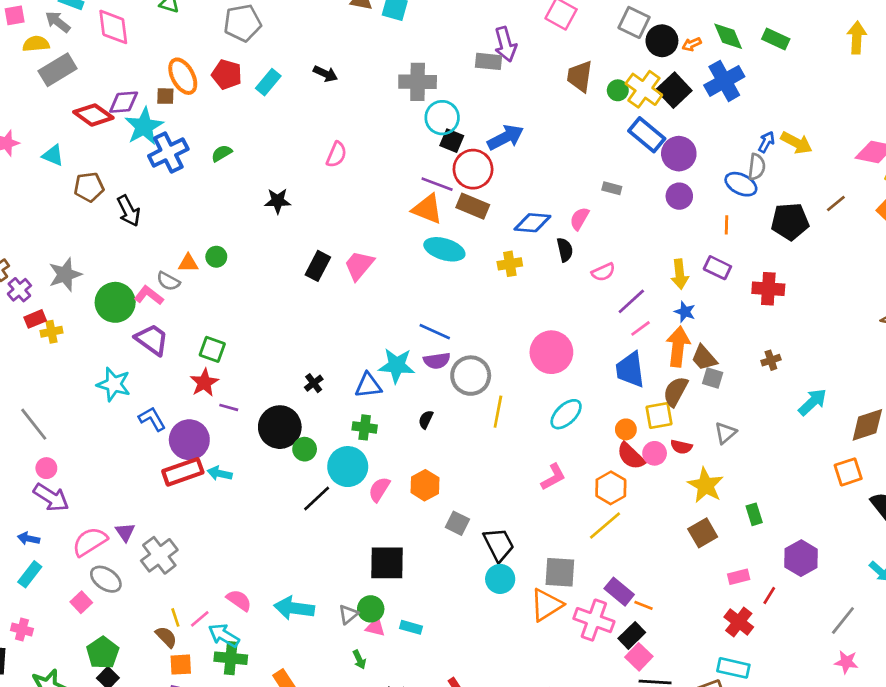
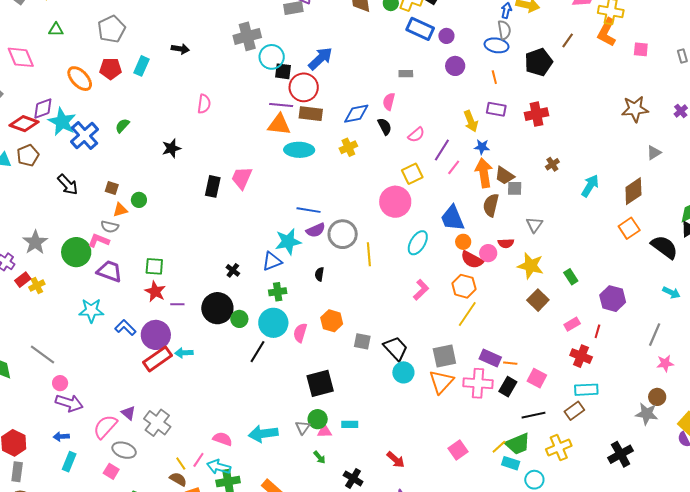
brown square: (165, 96) -> (112, 188), moved, turned 32
purple circle: (679, 154) -> (446, 36), size x0.6
brown pentagon: (89, 187) -> (28, 155), moved
blue trapezoid: (630, 370) -> (452, 218), moved
yellow square: (659, 415) -> (412, 174), moved
pink square: (639, 657) -> (537, 378), moved

